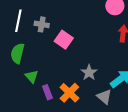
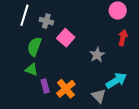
green semicircle: (17, 53) -> (34, 47), moved
gray star: (89, 73) -> (97, 55), moved
green triangle: (32, 76) -> (32, 70), turned -32

